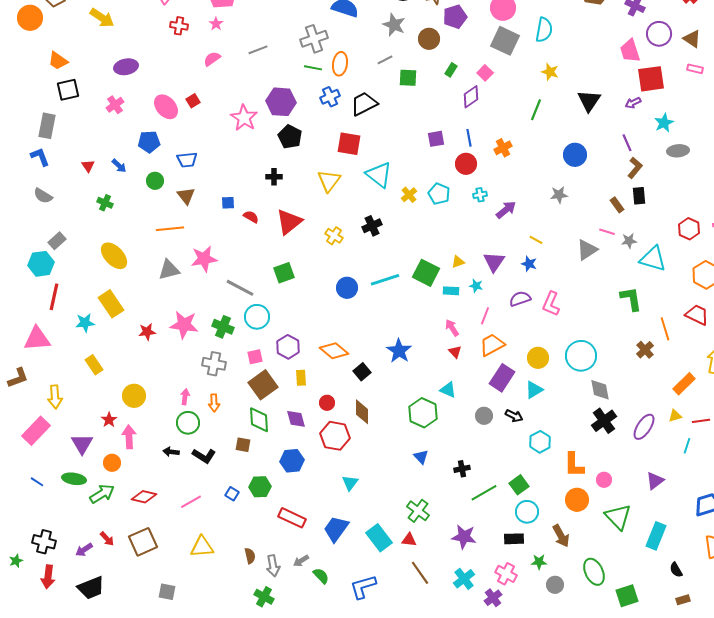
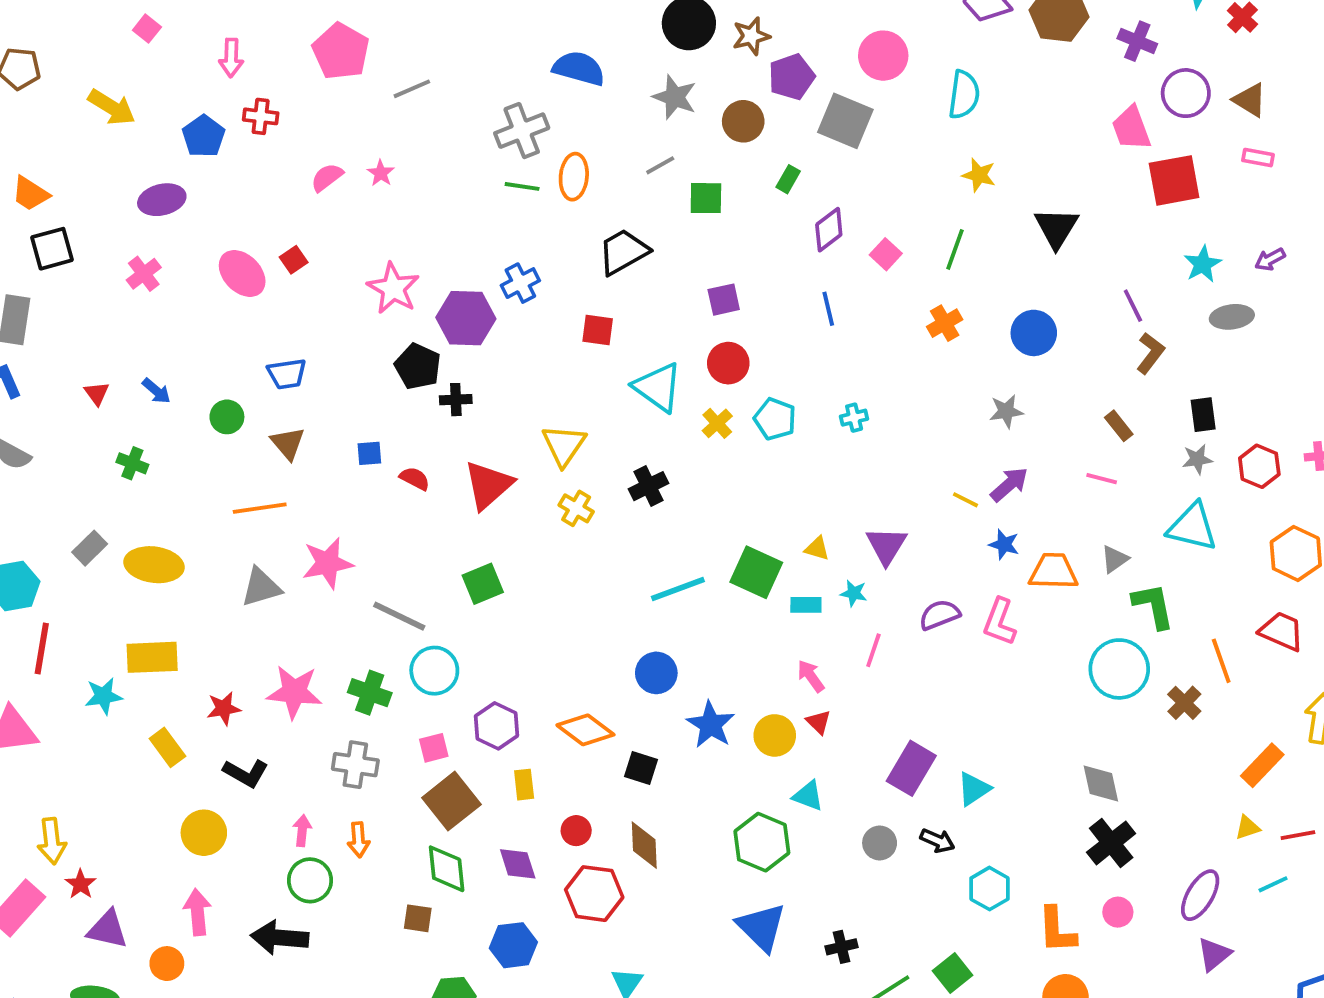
pink star: (216, 24) -> (381, 173), moved
gray square: (505, 41) -> (845, 121), moved
gray line: (258, 50) -> (412, 89), moved
pink square: (485, 73) -> (886, 254), moved
blue cross: (330, 97) -> (520, 283), moved
purple hexagon: (281, 102) -> (466, 318), moved
purple arrow: (633, 103) -> (1270, 259), moved
black pentagon: (290, 137) -> (418, 366), moved
purple square: (436, 139) -> (724, 300), moved
blue pentagon: (149, 142) -> (204, 136), moved, turned -30
red square: (349, 144) -> (598, 330), size x0.7
orange cross: (503, 148) -> (945, 323), moved
red circle: (466, 164) -> (728, 363), moved
yellow triangle: (329, 181) -> (564, 445), moved
black rectangle: (639, 196) -> (1203, 415), moved
purple arrow: (506, 210) -> (1009, 484), moved
gray rectangle: (57, 241) -> (90, 548), moved
gray star: (629, 241) -> (1197, 459), moved
gray triangle: (587, 250) -> (1115, 559), moved, size x0.7
yellow ellipse: (114, 256) -> (154, 565), turned -36
yellow triangle: (458, 262) -> (817, 548), turned 40
blue star: (529, 264) -> (1004, 544), moved
blue circle: (347, 288) -> (656, 673), moved
yellow rectangle: (111, 304) -> (152, 657), turned -56
orange trapezoid: (492, 345) -> (1053, 571), moved, turned 32
cyan circle: (581, 356) -> (1119, 669), moved
yellow circle: (538, 358) -> (775, 735), moved
yellow rectangle: (94, 365) -> (167, 747), moved
black square: (362, 372) -> (641, 768), turned -30
red star: (109, 420) -> (81, 884), moved
purple ellipse: (644, 427) -> (1200, 895), moved
purple triangle: (82, 444) -> (108, 929), turned -45
cyan line: (687, 446) -> (1273, 884), turned 49
black arrow: (171, 452) -> (280, 938), size x1.8
black L-shape: (204, 456) -> (246, 773), moved
blue triangle: (421, 457) -> (762, 927), size x1.8
pink circle: (604, 480) -> (1118, 912), moved

